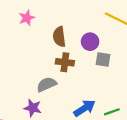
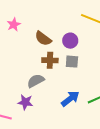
brown semicircle: (59, 37) -> (43, 39), turned -42
gray square: (103, 60) -> (72, 62), moved

